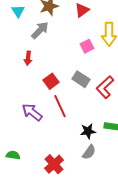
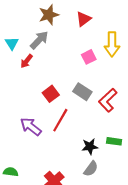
cyan triangle: (18, 11) -> (12, 43), moved
red arrow: (28, 58) -> (27, 61), moved, turned 32
red line: (60, 106) -> (60, 120), turned 55

